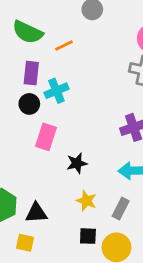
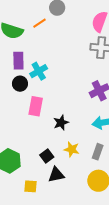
orange line: (64, 46) -> (40, 23), moved
black triangle: (36, 213) -> (56, 175), moved
black square: (88, 236) -> (47, 156), moved, turned -32

